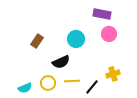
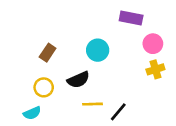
pink circle: (109, 34) -> (153, 44), moved
yellow cross: (113, 74) -> (155, 69), moved
yellow circle: (48, 83) -> (44, 87), moved

